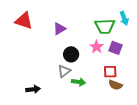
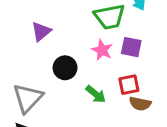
gray triangle: (64, 71) -> (28, 98), moved, size x1.5
green arrow: (79, 82) -> (96, 94), moved, turned 40

